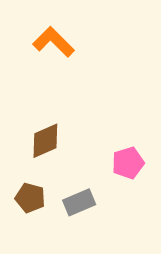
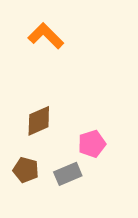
pink pentagon: (128, 163) -> (92, 144), moved

